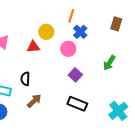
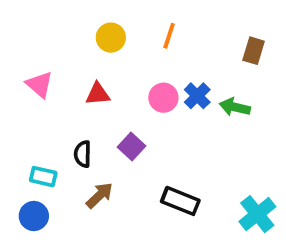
yellow circle: (46, 32) -> (111, 38), moved
blue cross: (80, 32) -> (197, 96), moved
green arrow: (109, 63) -> (235, 107), moved, turned 70
purple square: (75, 75) -> (131, 147), moved

